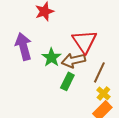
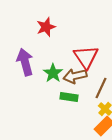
green rectangle: (67, 81) -> (69, 97), turned 72

